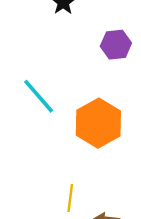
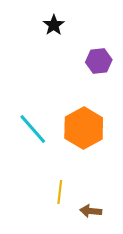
cyan line: (39, 96) -> (33, 129), moved

